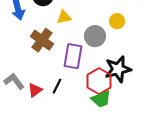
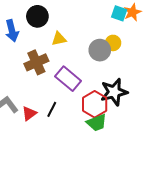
gray circle: (95, 36) -> (100, 50), moved
brown cross: (42, 40) -> (36, 62), turned 30
purple rectangle: (73, 56) -> (68, 79), turned -60

